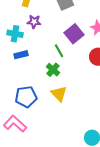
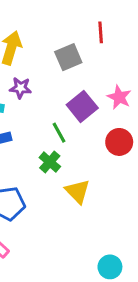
yellow triangle: (59, 94) -> (78, 191), moved

